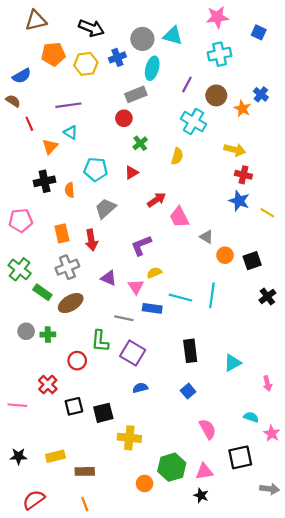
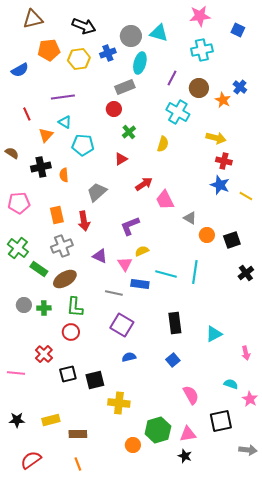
brown semicircle: (13, 101) -> (12, 153), moved
cyan pentagon: (96, 169) -> (83, 145), moved
green L-shape: (100, 341) -> (75, 307), moved

